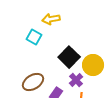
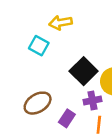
purple cross: (76, 80) -> (92, 100), turned 32

